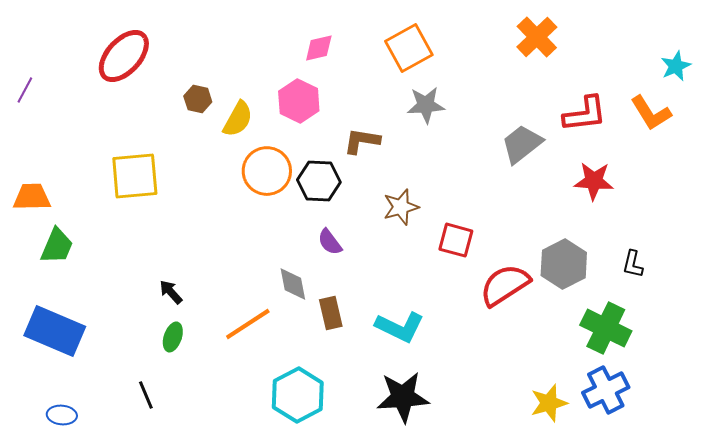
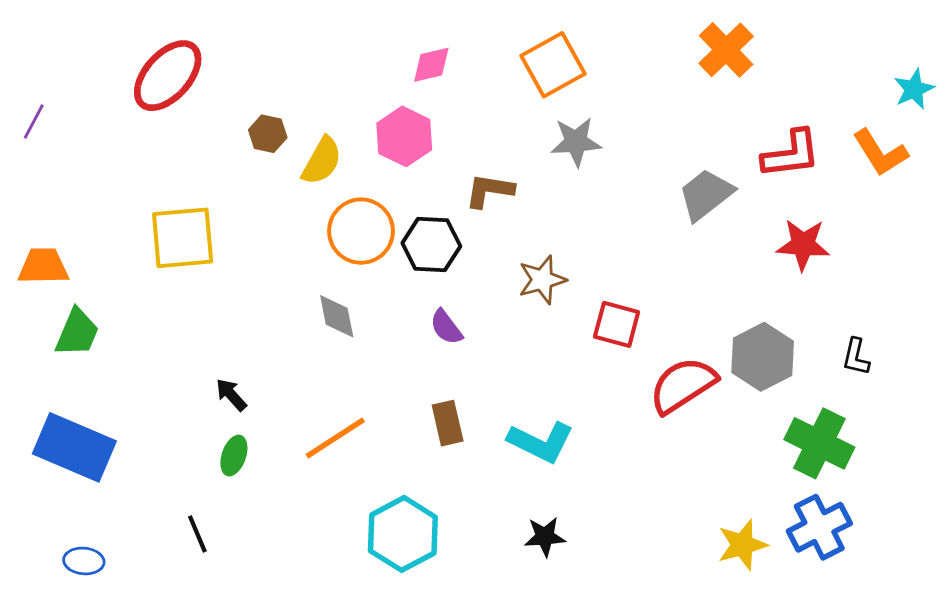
gray diamond: (293, 284) -> (337, 316), moved
black star: (403, 397) -> (545, 537), size x0.6

